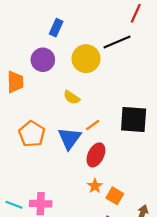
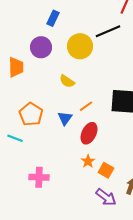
blue triangle: (69, 138) -> (65, 118), size x0.7
cyan line: (14, 205) -> (15, 138), moved

